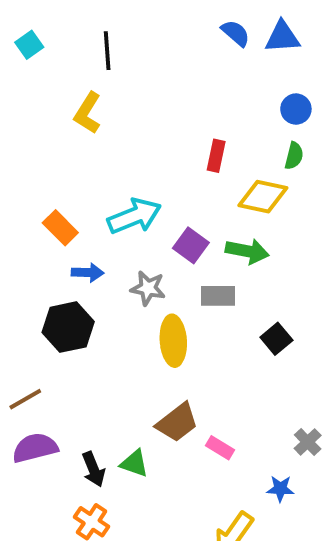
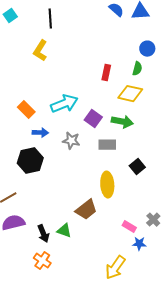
green semicircle: (294, 156) -> (137, 69), moved
yellow ellipse: (173, 341) -> (107, 185), moved
pink rectangle: (220, 448) -> (129, 227), moved

